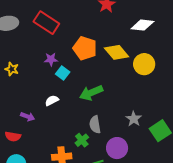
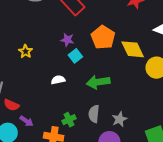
yellow star: (12, 69) -> (26, 51), moved
purple arrow: (28, 117) -> (26, 121), moved
gray star: (134, 119) -> (119, 119), moved
green cross: (82, 140) -> (69, 120), moved

